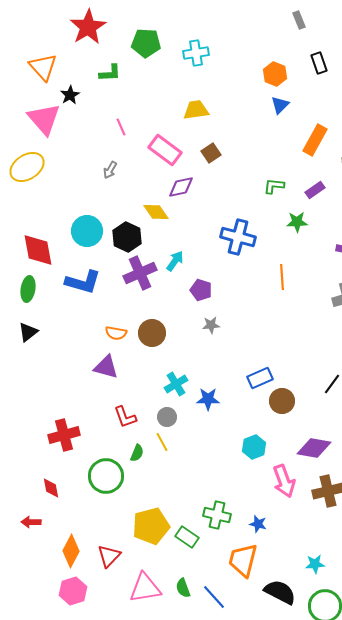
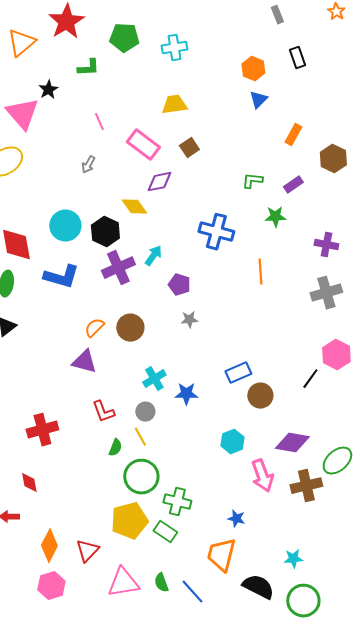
orange triangle: (43, 67) -> (21, 43), moved, turned 32
orange rectangle: (315, 140) -> (293, 135), size x0.7
orange semicircle: (116, 333) -> (94, 328), turned 125
green circle: (106, 476) -> (141, 477), moved
green cross: (217, 515) -> (177, 502), moved

